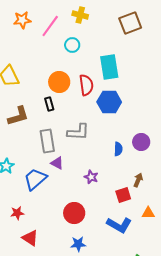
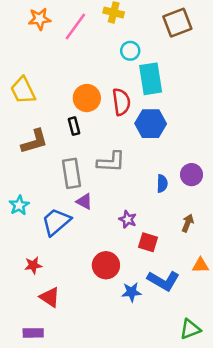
cyan circle: (72, 45) -> (130, 51), moved
red square: (123, 195) -> (148, 242), moved, turned 35
blue star: (78, 244) -> (131, 292), moved

